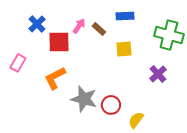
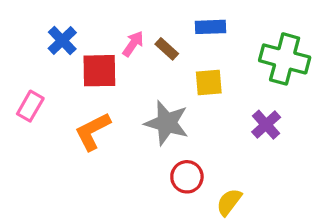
gray star: (84, 99) -> (167, 123), moved

